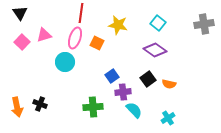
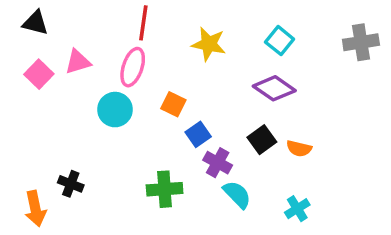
black triangle: (20, 13) -> (35, 23), turned -42
orange square: (97, 43) -> (173, 104), moved
purple cross: (123, 92) -> (218, 163), turned 35
orange arrow: (17, 107) -> (35, 209), moved

